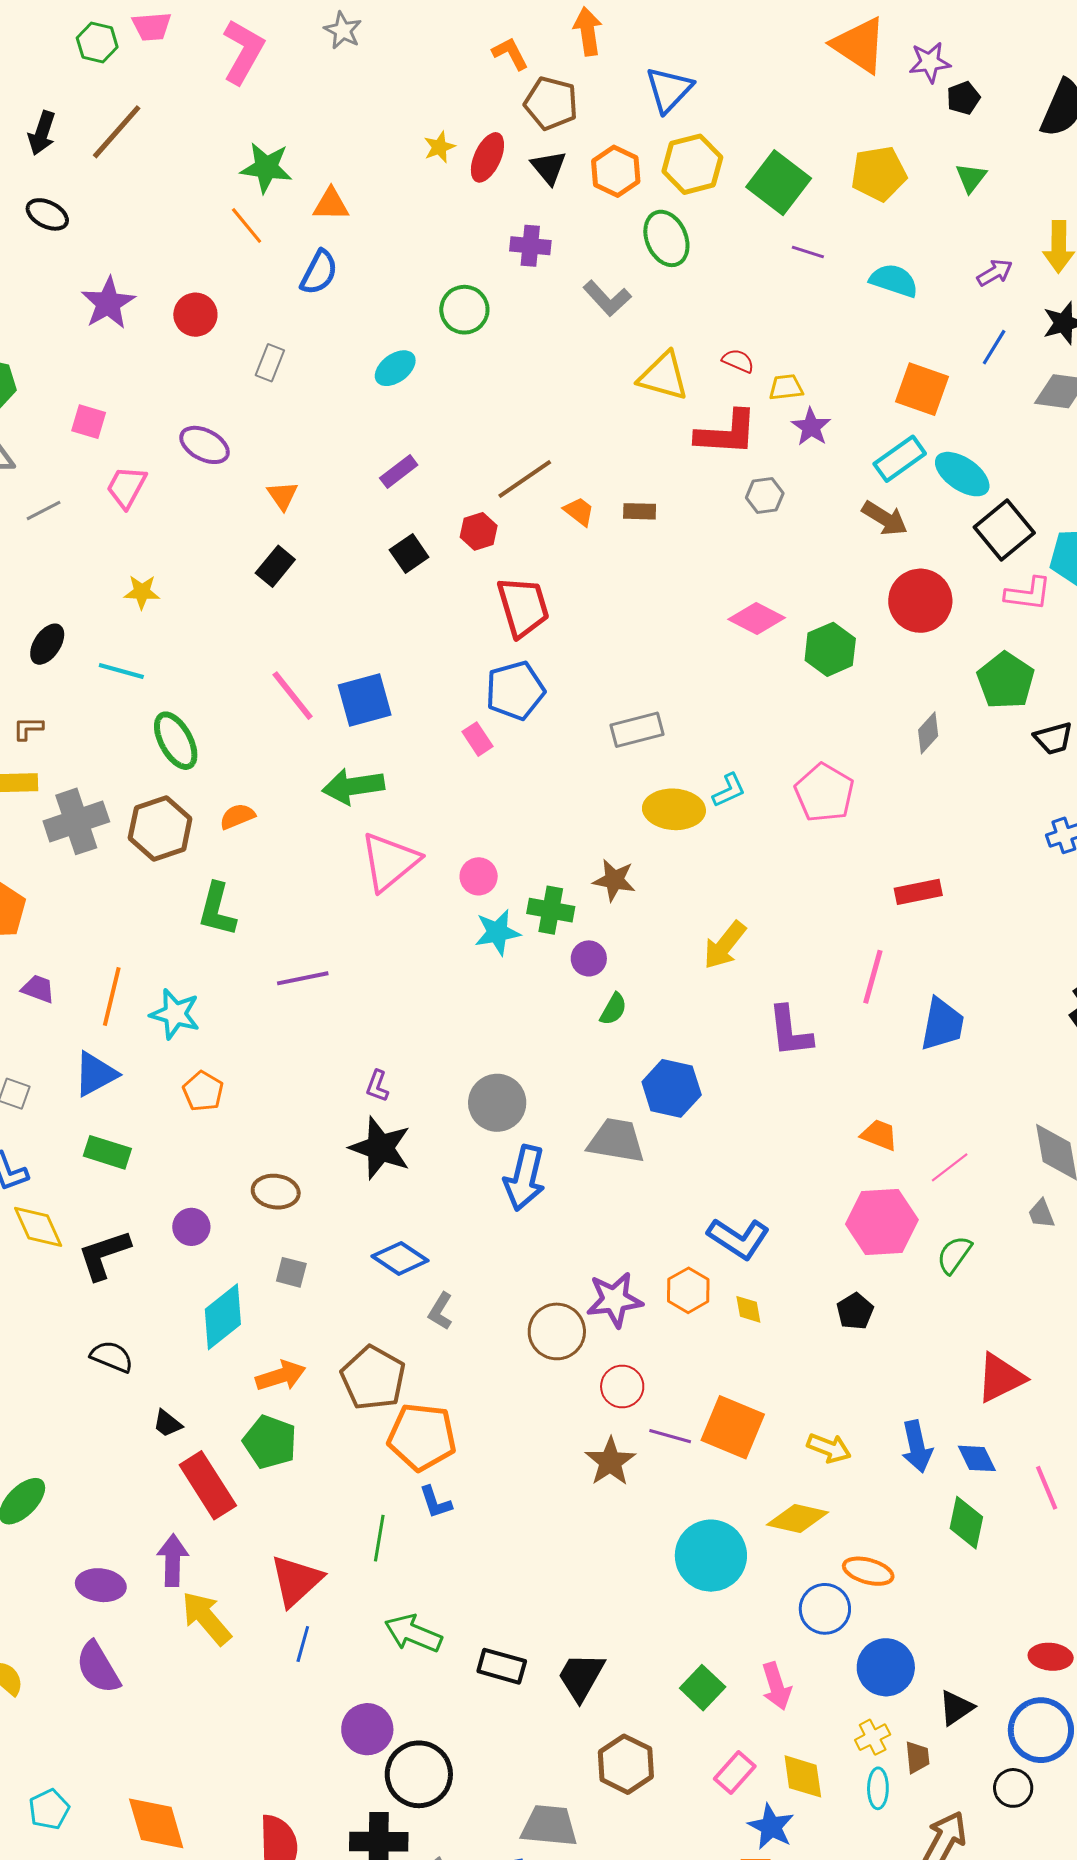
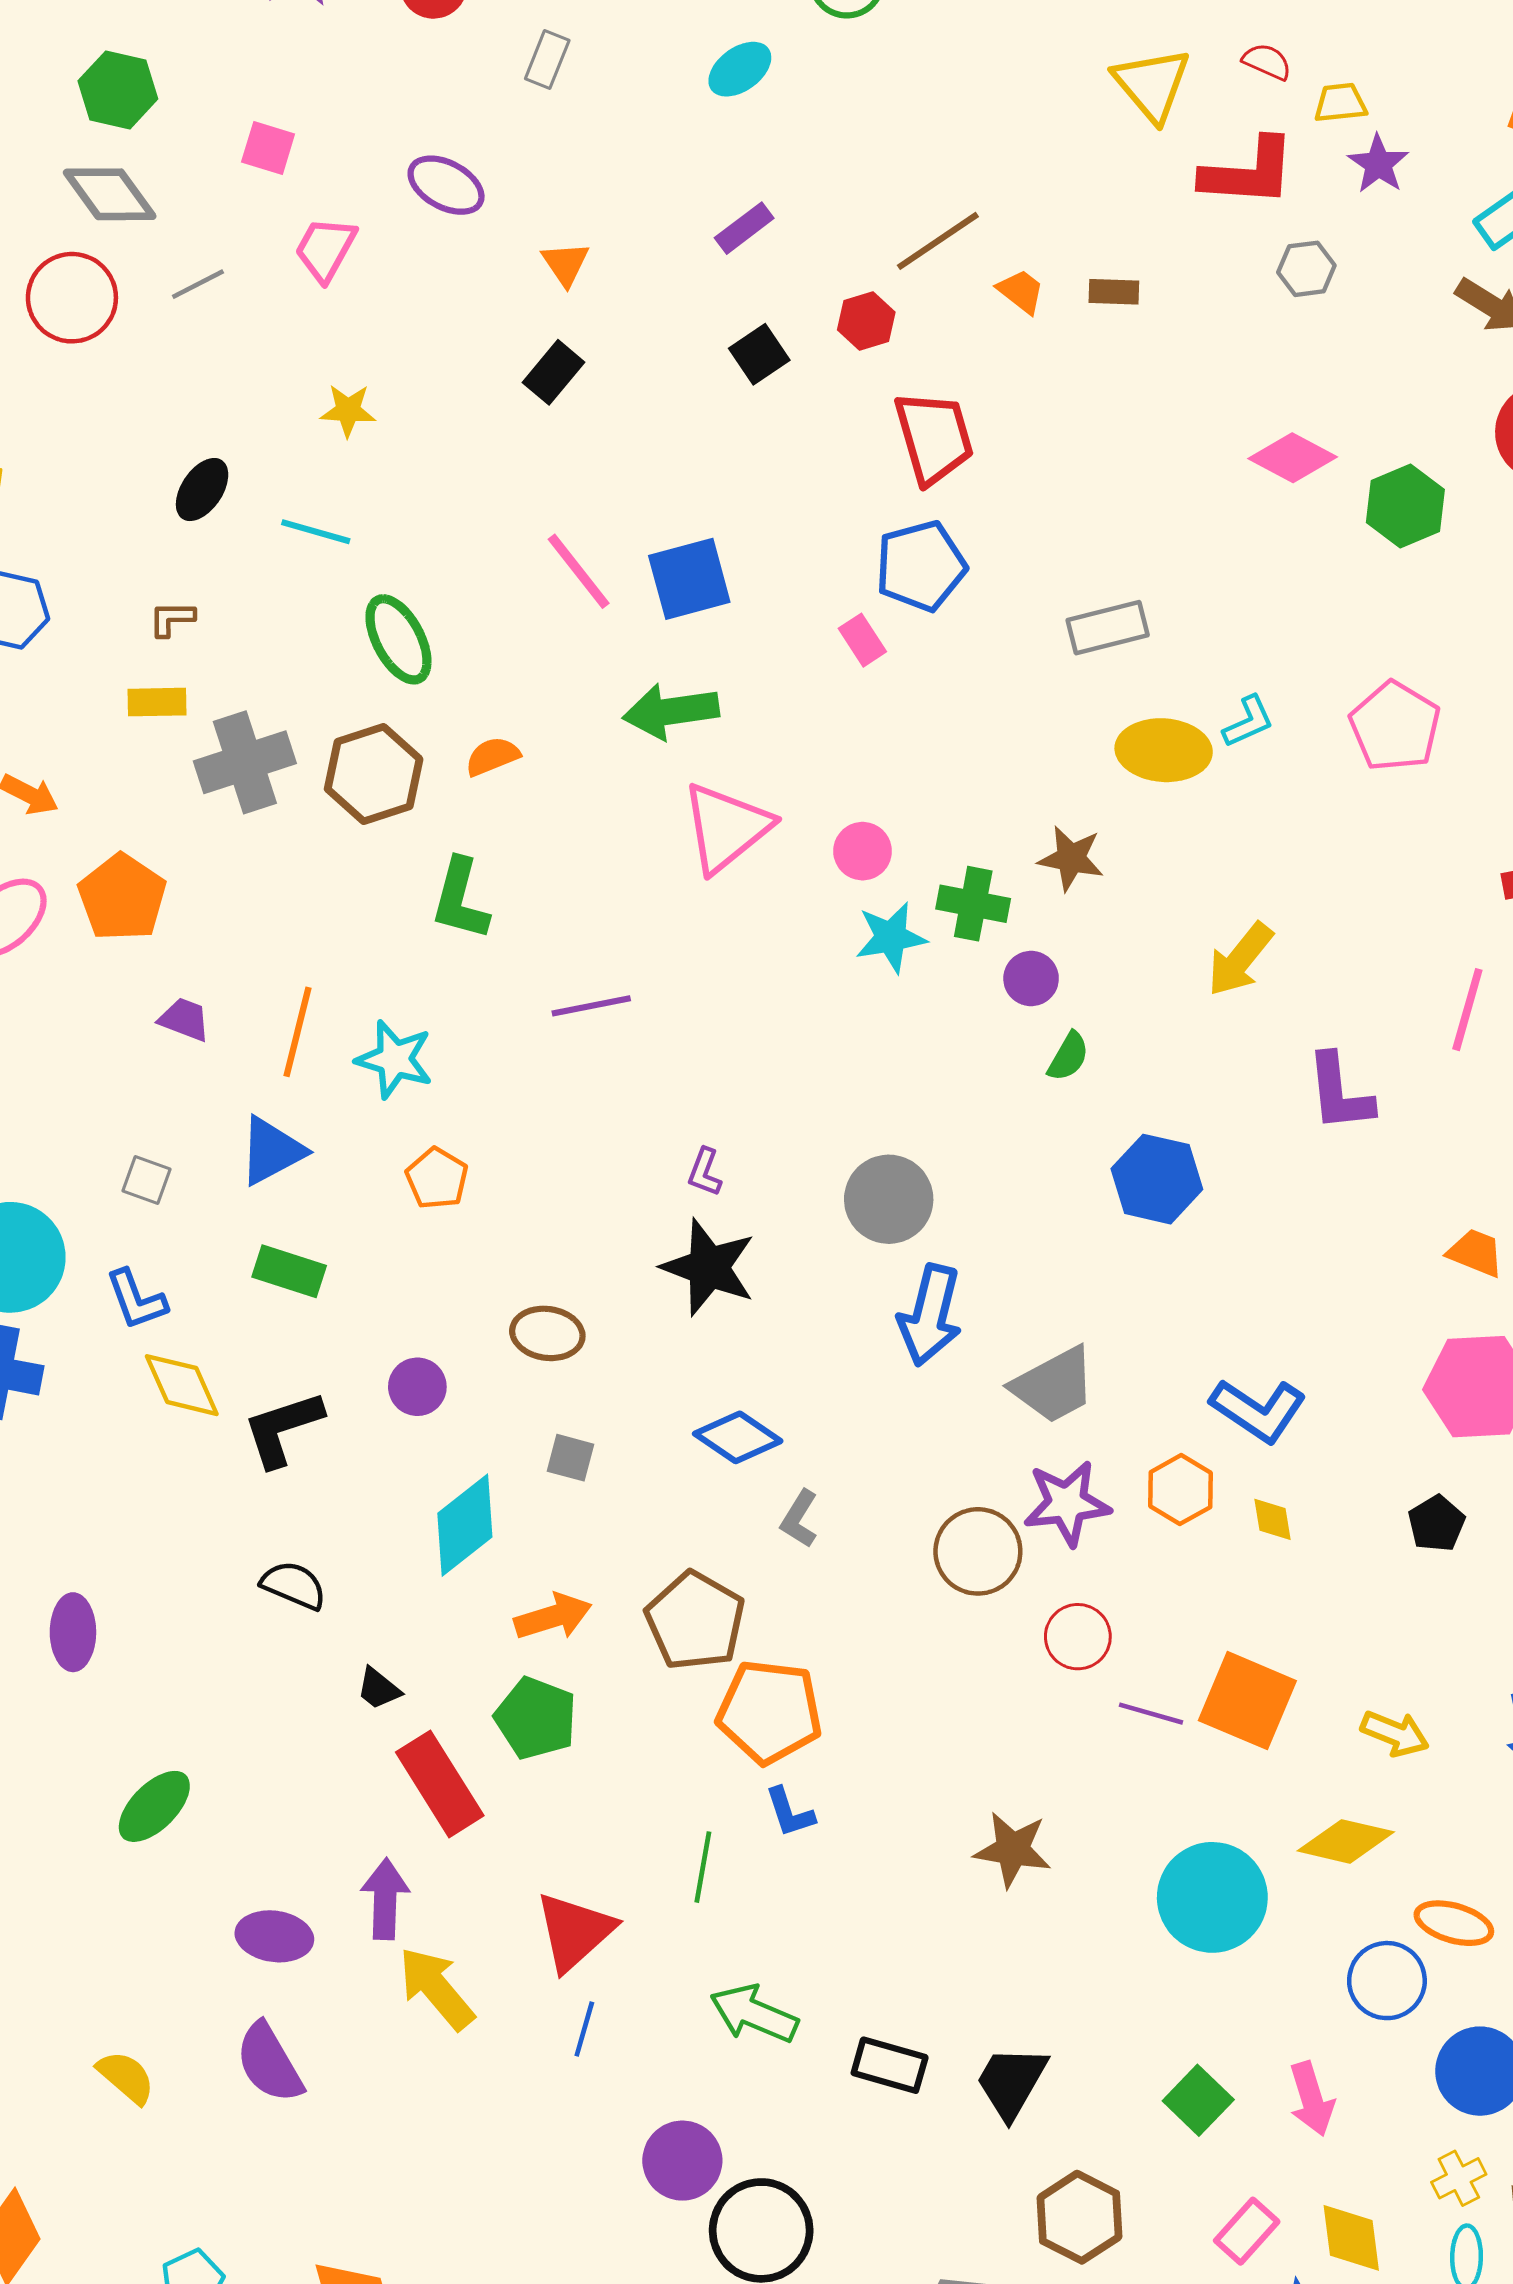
yellow triangle: (663, 376) -> (1152, 84), turned 34
gray trapezoid: (616, 1141) -> (1054, 1385), moved, turned 142
brown star: (610, 1462) -> (1013, 1849), moved, turned -30

